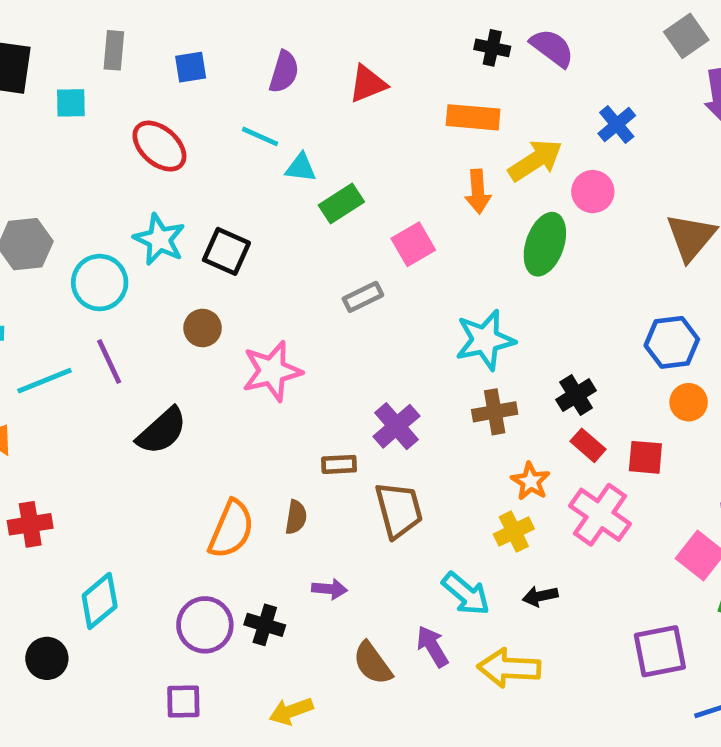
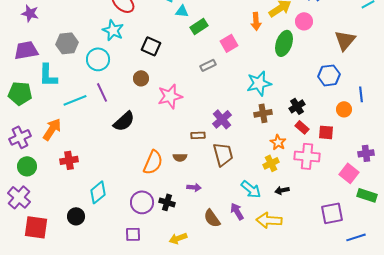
cyan star: (159, 239) -> (113, 30), moved
blue hexagon: (672, 342) -> (329, 75), moved
pink cross: (600, 515) -> (307, 156), turned -30
brown semicircle: (296, 517) -> (180, 157), turned 80

